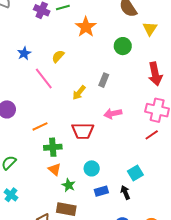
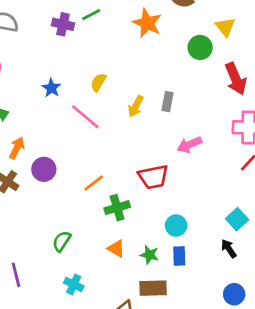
orange star: (86, 27) -> (147, 23), moved
yellow triangle: (150, 29) -> (225, 27), moved
green circle: (123, 46) -> (200, 47), moved
yellow arrow: (79, 93) -> (136, 106), moved
orange triangle: (55, 169) -> (116, 249), moved
blue rectangle: (101, 191) -> (179, 256), moved, turned -64

